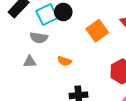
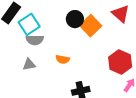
black circle: (63, 12) -> (75, 19), moved
cyan square: (47, 14) -> (29, 24), moved

